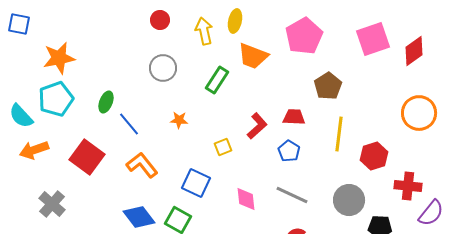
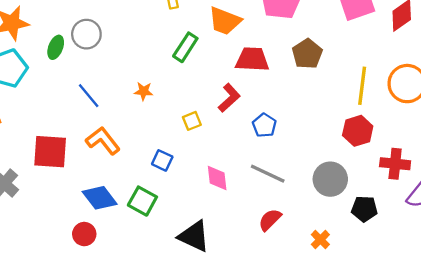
gray circle: (163, 68) -> (86, 34), moved
green ellipse: (106, 102) -> (56, 47), moved
red trapezoid: (294, 117) -> (252, 59), moved, size x1.4
yellow line: (339, 134) -> (362, 86), moved
red square: (87, 157) -> (50, 152), moved, turned -32
blue square: (196, 183) -> (162, 160), size x0.7

